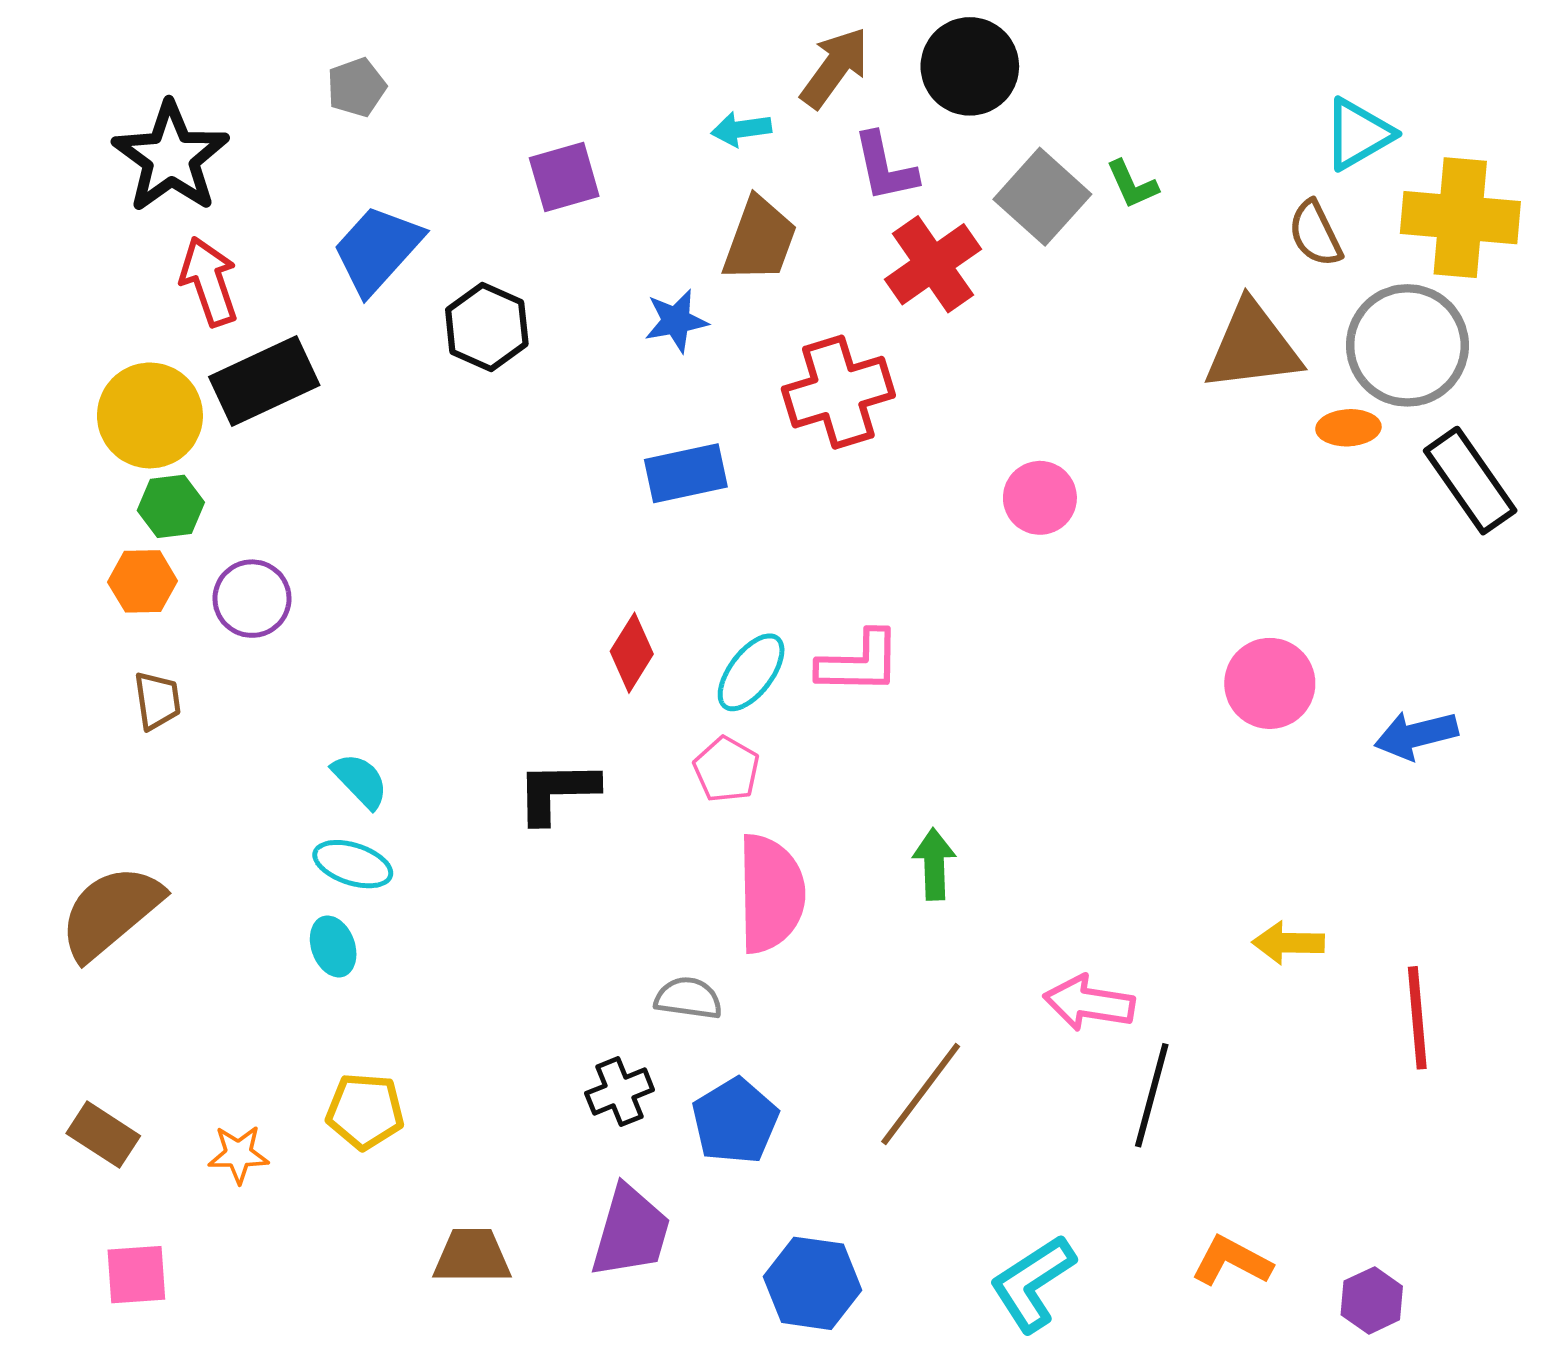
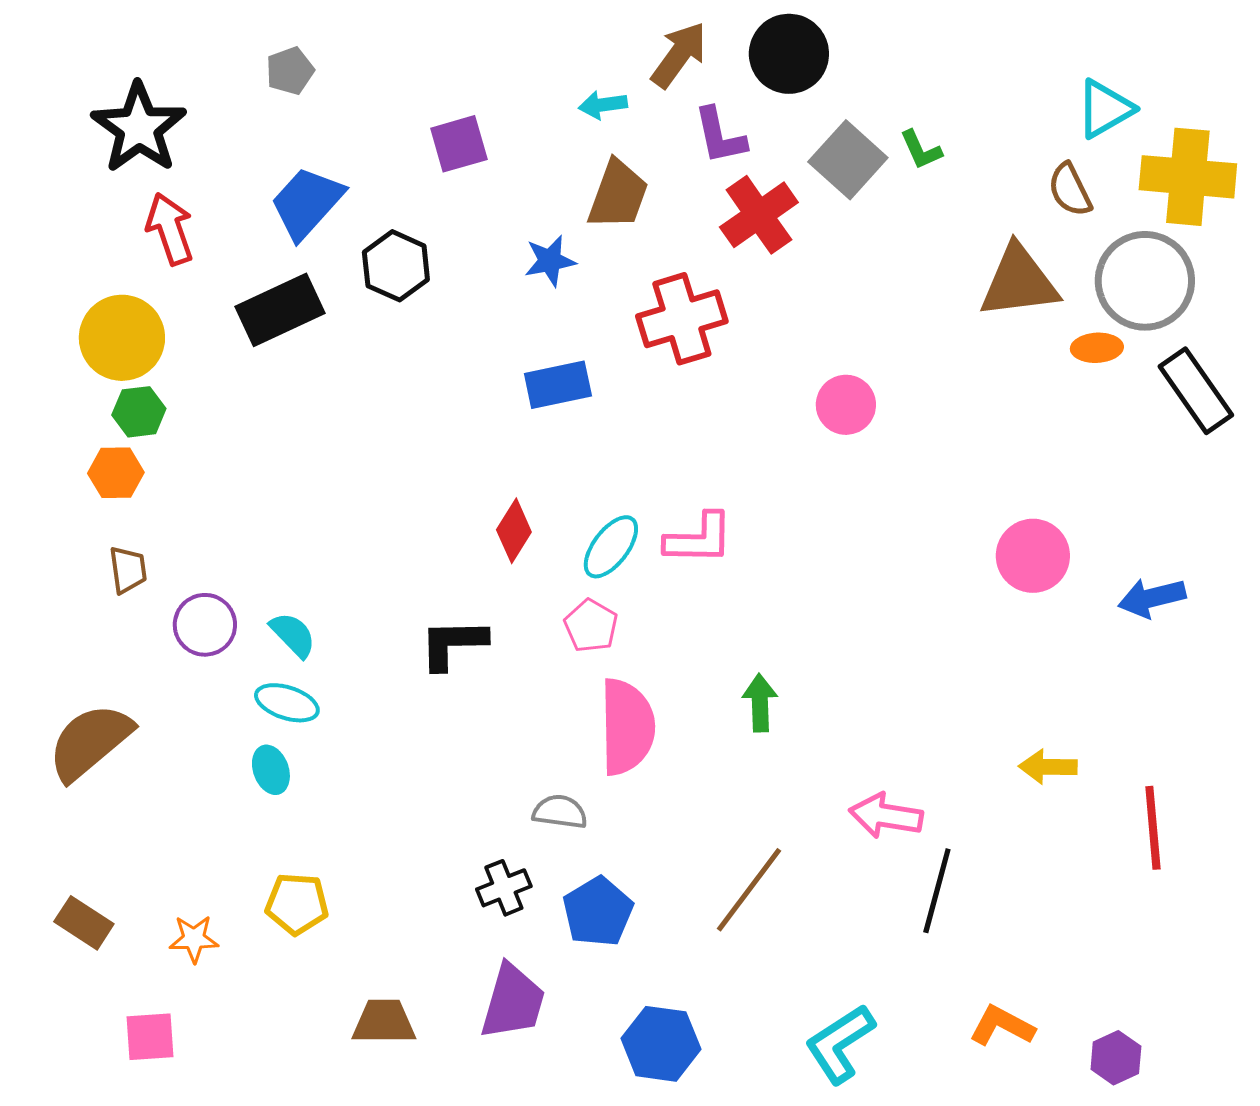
black rectangle: (264, 381) -> (280, 310), moved
purple circle: (252, 599) -> (205, 625), moved
pink square: (136, 1275) -> (150, 1037), moved

